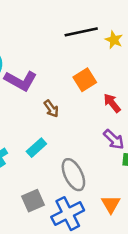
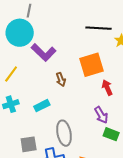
orange square: (85, 80) -> (92, 65), size x1.4

